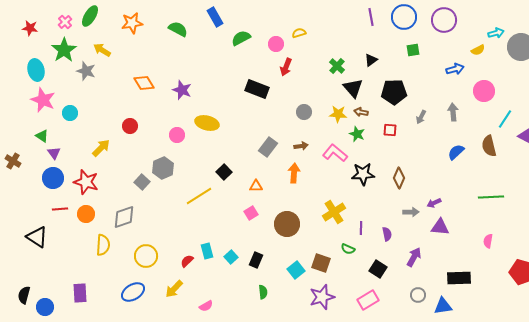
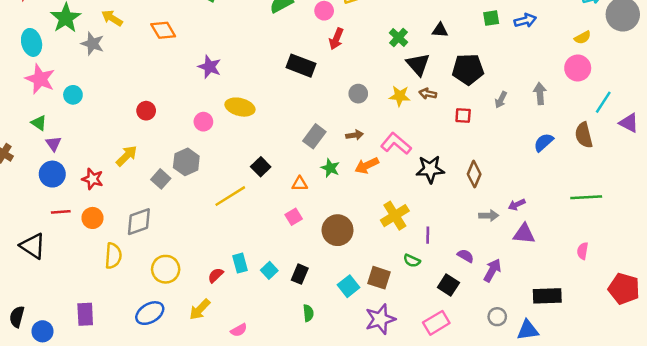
yellow semicircle: (478, 50) -> (583, 38), moved
black triangle: (371, 60) -> (440, 30), turned 40
blue arrow: (455, 69) -> (525, 20), moved
orange diamond: (144, 83) -> (163, 30), moved
green star: (357, 134) -> (330, 168), moved
yellow arrow: (101, 148) -> (127, 156), moved
orange arrow: (294, 173) -> (367, 166), moved, turned -120
red star: (86, 182) -> (92, 179), size x0.7
purple semicircle: (387, 234) -> (466, 256), moved, turned -48

